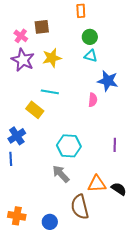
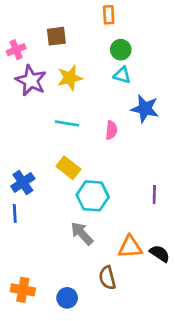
pink cross: (21, 36) -> (16, 50), moved, turned 32
pink semicircle: (93, 100) -> (111, 130), moved
yellow rectangle: (35, 110) -> (68, 168), moved
brown semicircle: (80, 207) -> (107, 278), size x0.7

